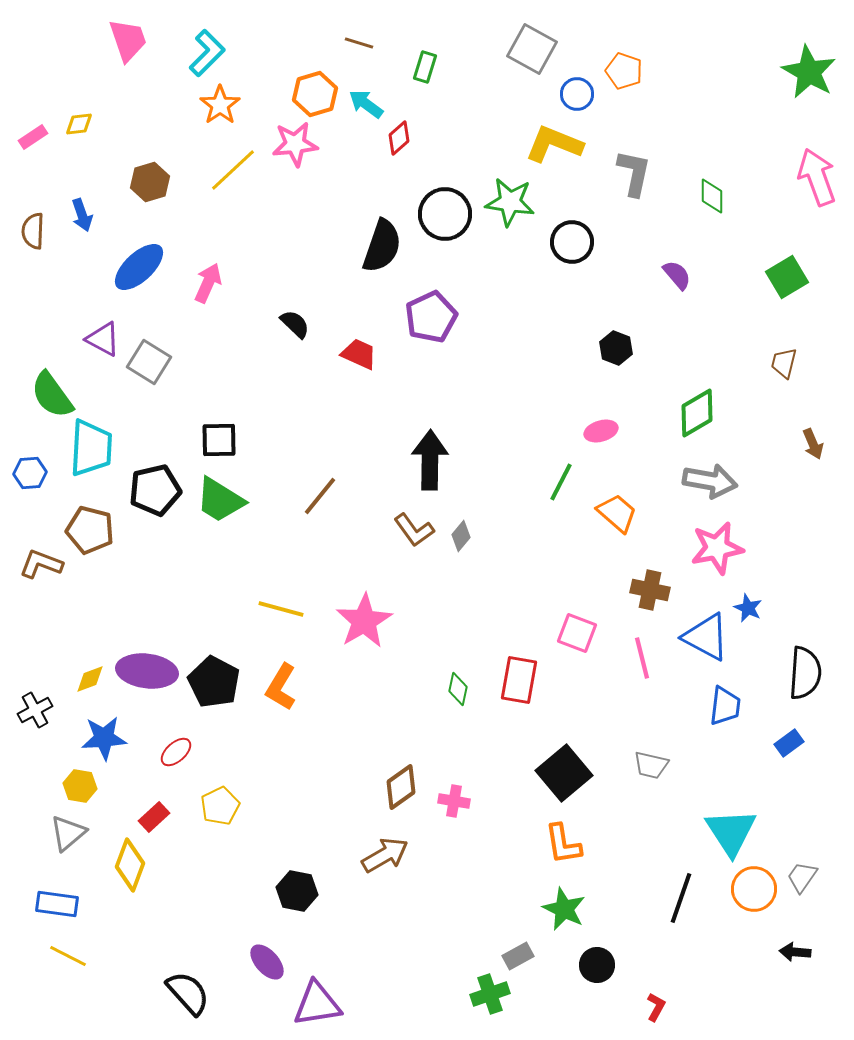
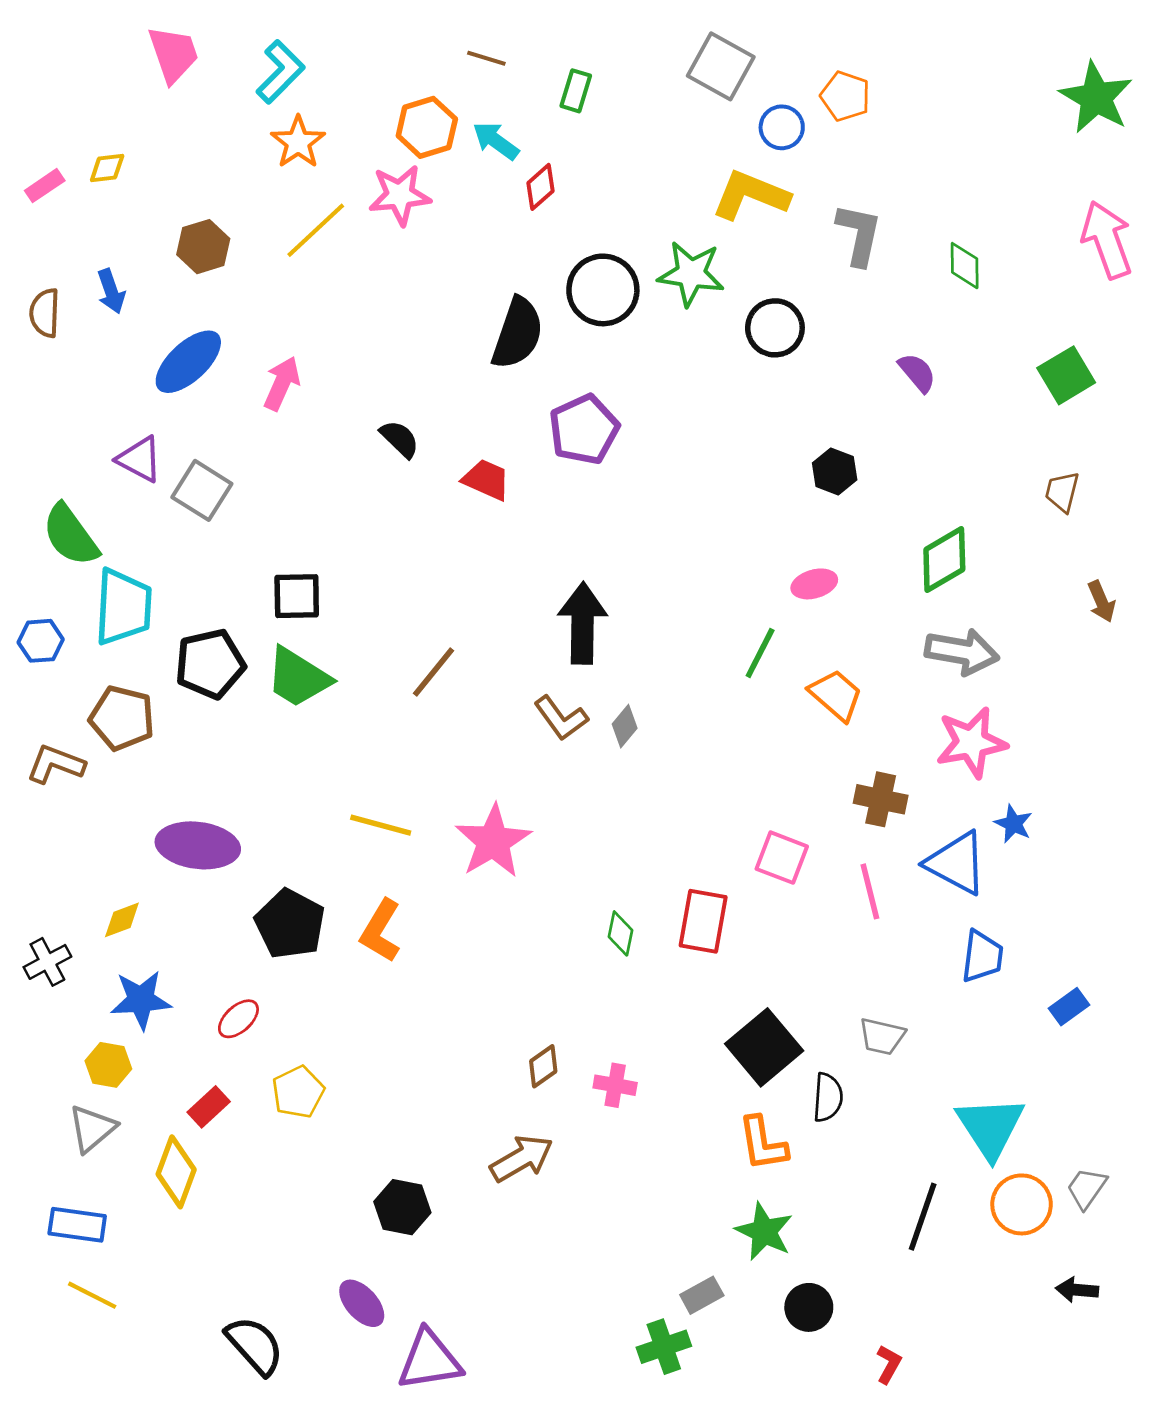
purple ellipse: (147, 671) -> (198, 845), moved
black semicircle: (805, 673) -> (828, 1097), moved, size x0.7
brown diamond: (401, 787) -> (543, 1066), size x0.7

